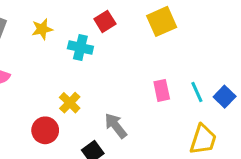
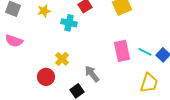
pink rectangle: (162, 90) -> (122, 51), size x1.5
cyan line: (197, 92) -> (145, 52), turned -40

